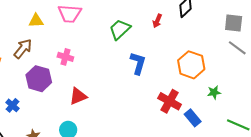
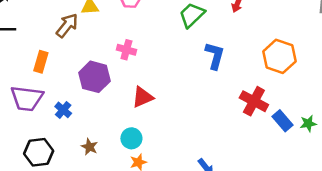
brown arrow: (23, 49) -> (67, 25), moved
green star: (214, 92) -> (308, 123), moved

